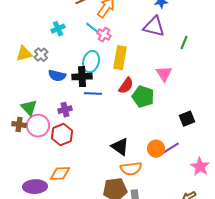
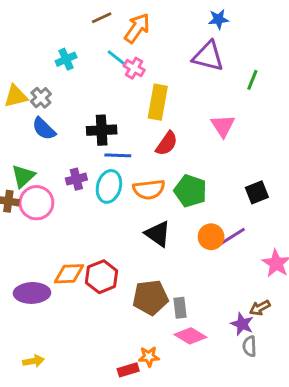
cyan ellipse: (91, 62) -> (109, 186), moved
blue semicircle: (57, 76) -> (44, 129), moved, turned 30
green pentagon: (143, 97) -> (190, 191), moved
green triangle: (29, 108) -> (23, 176), turned 30
red hexagon: (62, 135) -> (102, 277), moved
orange semicircle: (131, 169) -> (149, 189), moved

